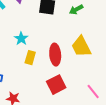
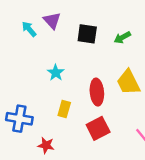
yellow rectangle: (30, 58) -> (64, 109), moved

